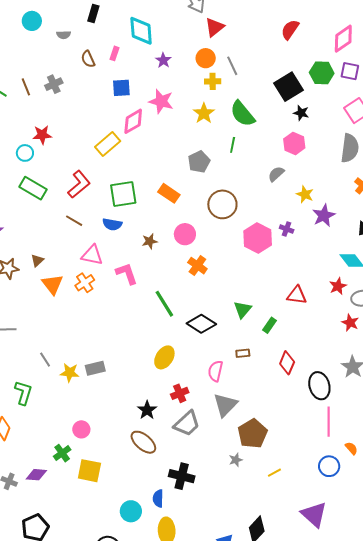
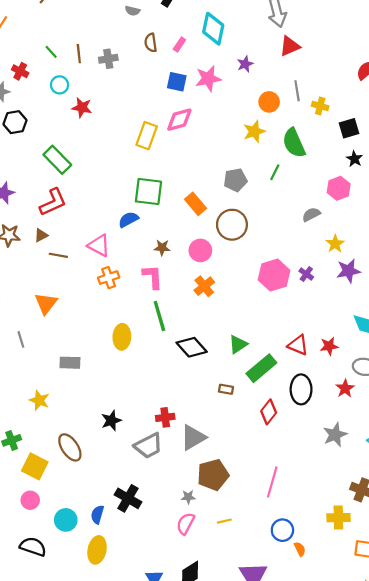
orange circle: (206, 58) -> (269, 102), moved
purple star: (163, 60) -> (245, 64), moved
yellow cross: (213, 81) -> (320, 106), moved
black square: (289, 87) -> (349, 128), size x0.7
pink star: (161, 101) -> (208, 79), moved, turned 30
yellow rectangle: (108, 144) -> (147, 136), turned -45
cyan circle: (25, 153) -> (60, 85), moved
red L-shape: (79, 184) -> (53, 202), moved
brown circle: (222, 204) -> (232, 225), moved
brown line: (74, 221) -> (58, 255), moved, turned -36
blue semicircle: (112, 224) -> (128, 220), turned 126
pink L-shape: (127, 274) -> (153, 277), moved
orange cross: (85, 283) -> (109, 278), moved
orange triangle: (52, 284) -> (46, 303), moved
red star: (338, 286) -> (329, 346), moved
green rectangle: (270, 325) -> (261, 368), size x1.8
yellow ellipse: (164, 357) -> (122, 337), moved, turned -45
pink semicircle: (215, 371) -> (186, 524), moved
yellow star: (70, 373) -> (39, 400), moved
black ellipse: (319, 386) -> (301, 389), moved
red cross: (180, 393) -> (165, 417), moved
pink line: (329, 422) -> (272, 482), moved
pink circle: (81, 429) -> (30, 500), moved
brown ellipse: (143, 442) -> (70, 447), moved
orange semicircle: (351, 448) -> (300, 549), moved

